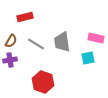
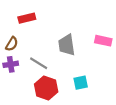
gray line: (36, 44) -> (39, 63), moved
cyan square: (88, 58) -> (81, 83), moved

